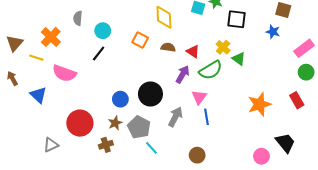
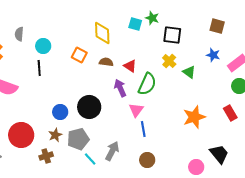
blue star: (273, 32) -> (213, 55), moved
yellow cross: (223, 47) -> (169, 61), moved
black line: (99, 54) -> (39, 68), turned -42
green triangle: (239, 59) -> (189, 72), moved
green semicircle: (211, 70) -> (147, 84), turned -35
purple arrow: (183, 74) -> (120, 88), turned -54
gray arrow: (175, 117) -> (112, 151), moved
gray pentagon: (139, 127) -> (78, 139), turned 30
brown circle: (197, 155) -> (147, 160), moved

